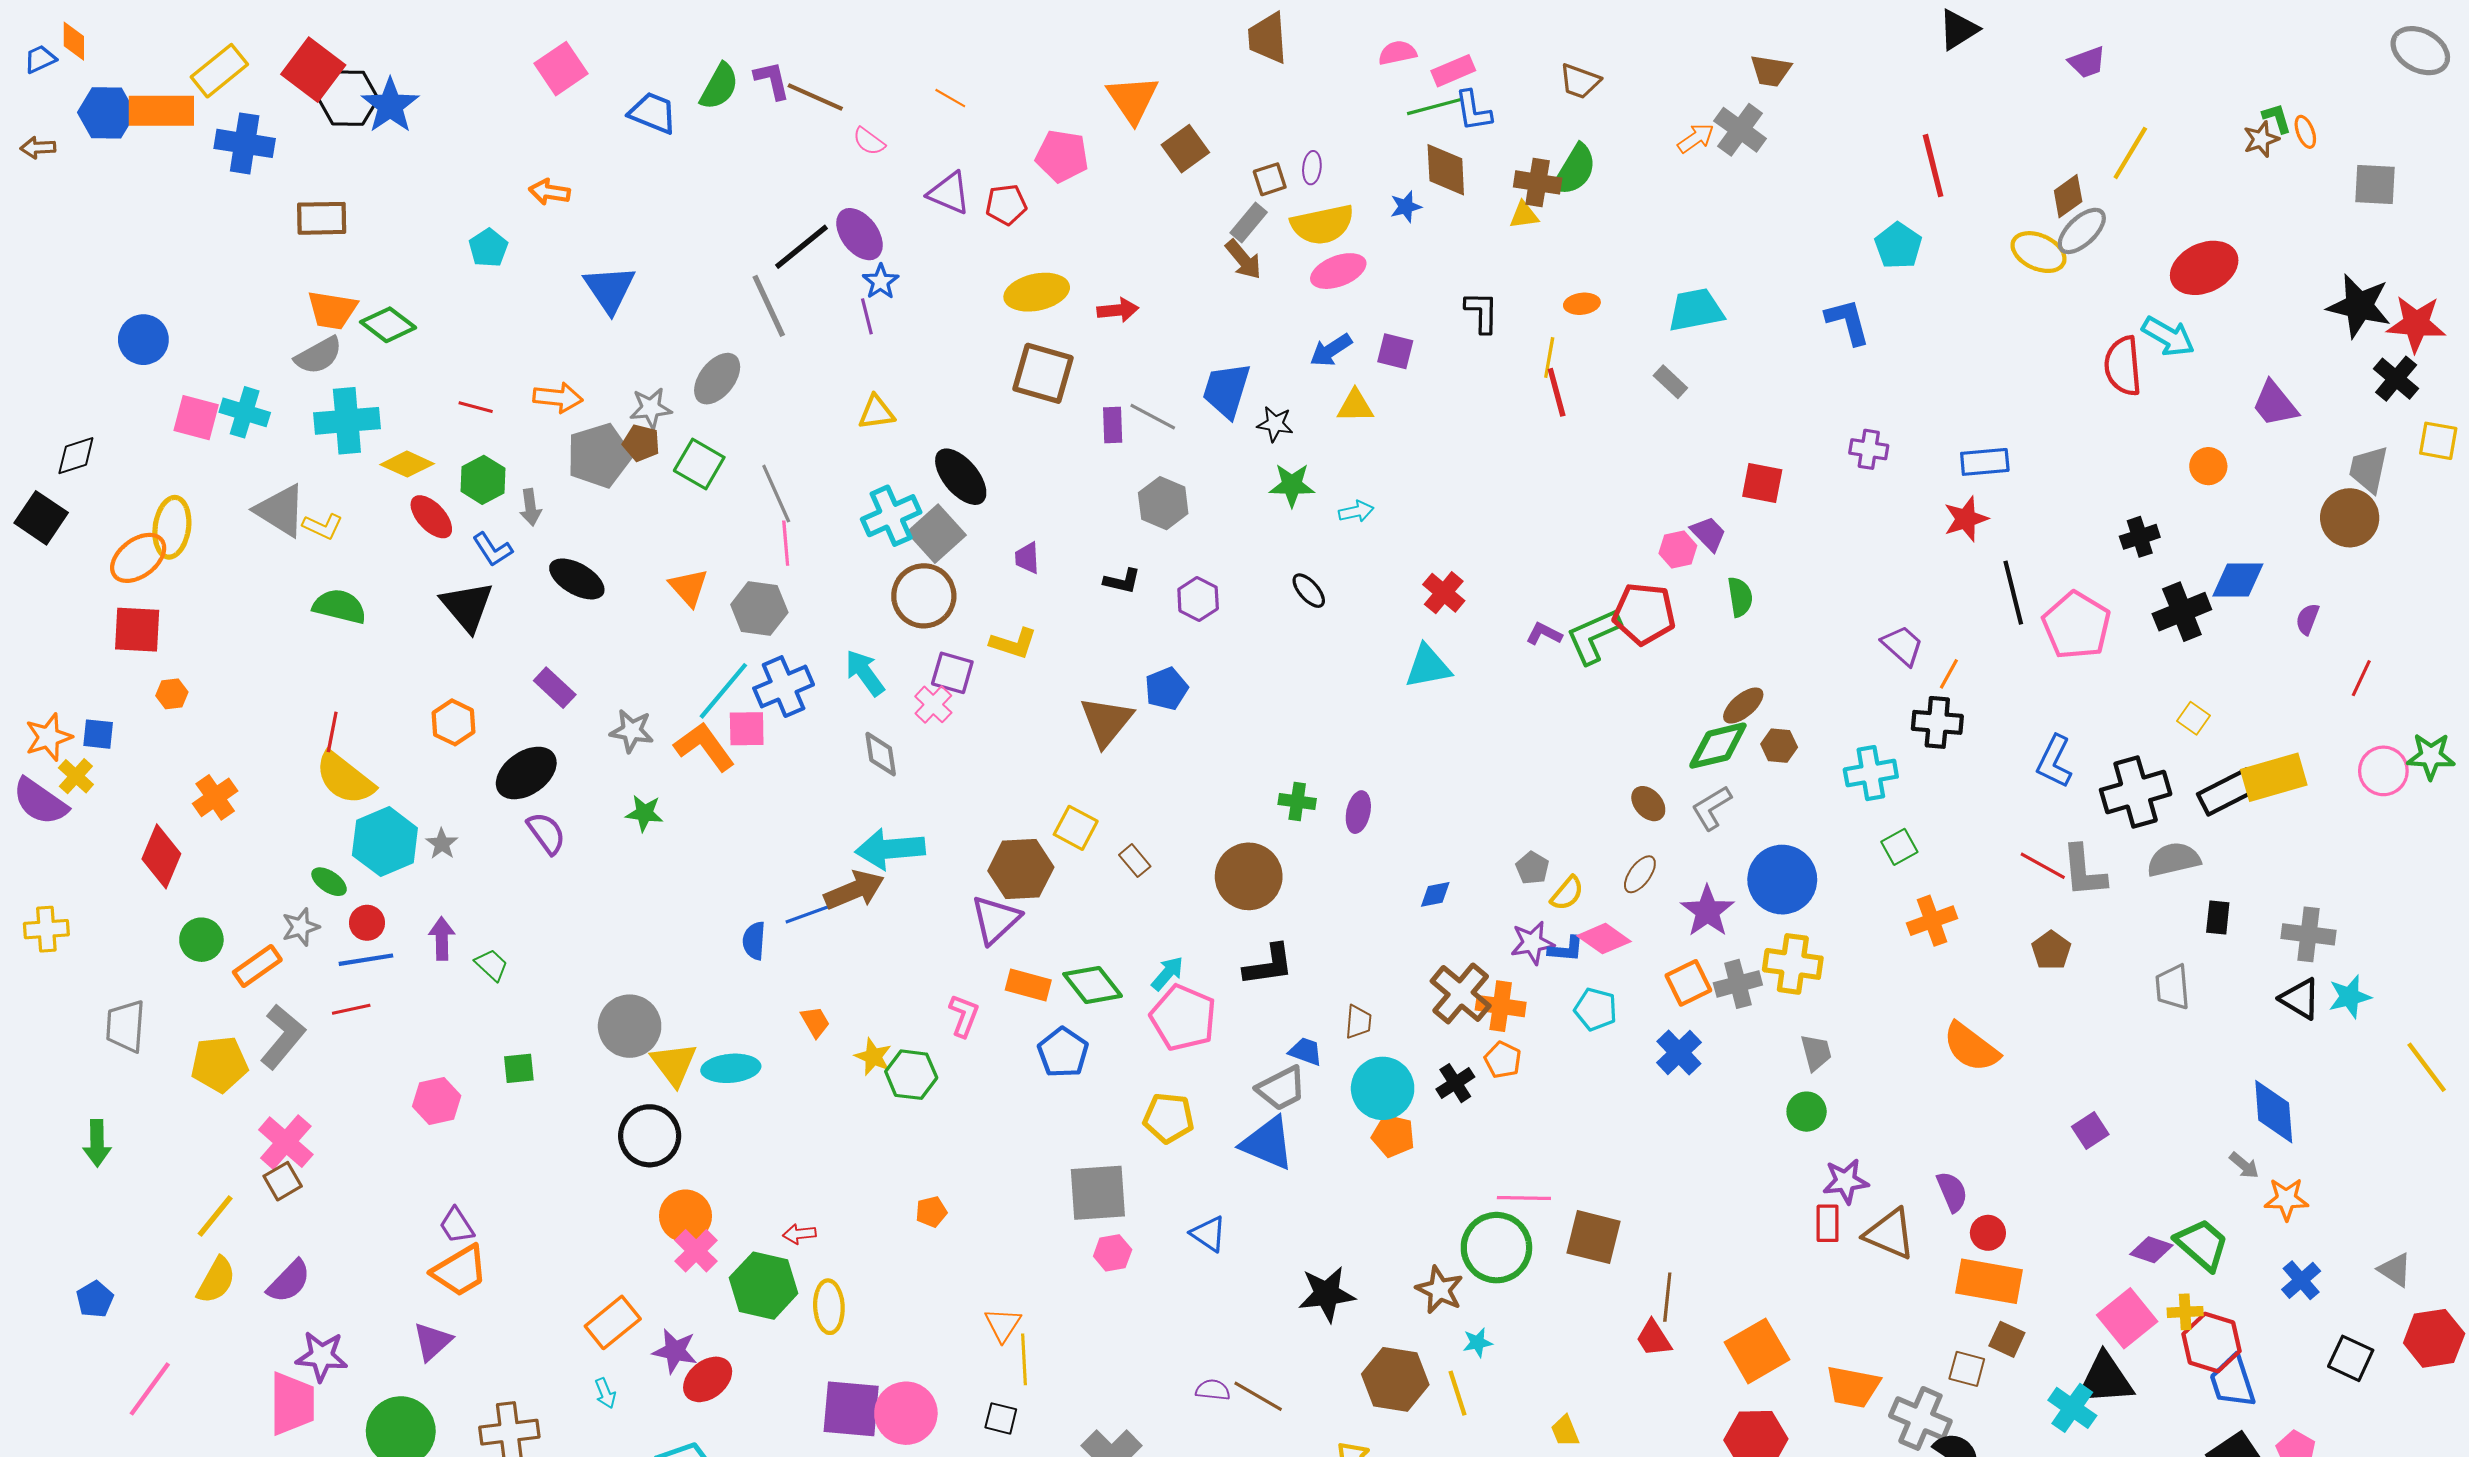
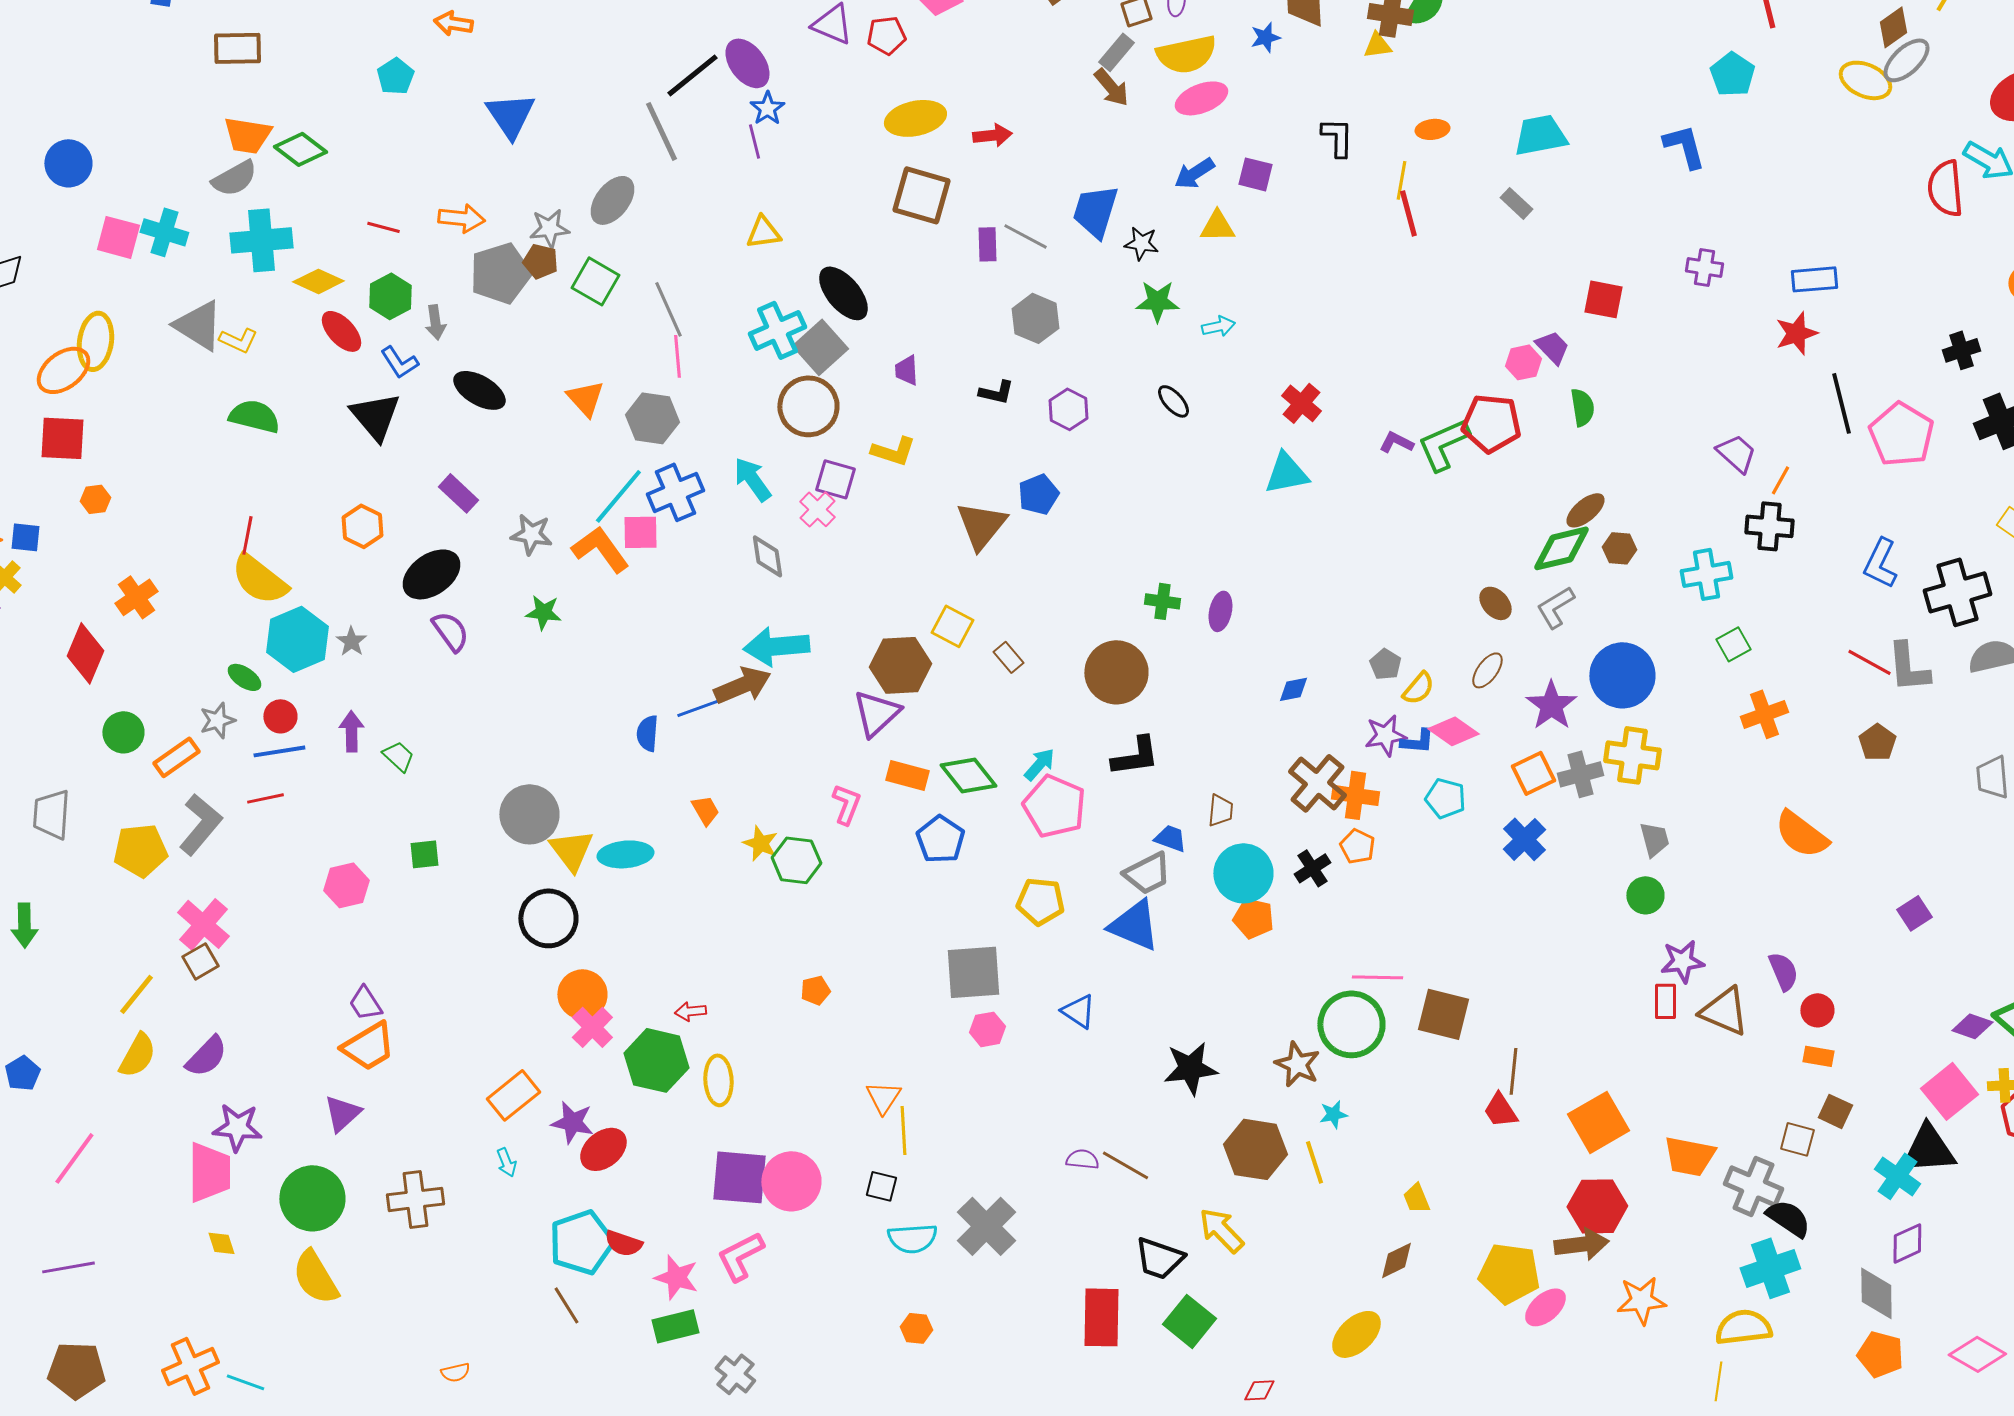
orange rectangle: (1989, 1281) -> (1818, 1056), size x0.5

